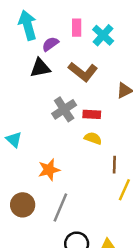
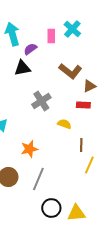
cyan cross: (103, 35) -> (72, 29), moved
brown L-shape: (83, 72) -> (70, 71), moved
red rectangle: (92, 114) -> (83, 105), moved

